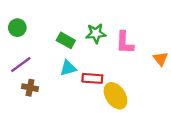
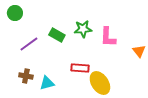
green circle: (17, 28) -> (15, 13), moved
purple line: (21, 65) -> (29, 44), moved
cyan triangle: (68, 68) -> (47, 83), moved

